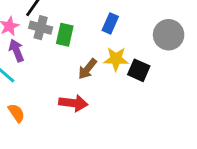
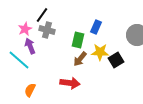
green rectangle: (65, 35) -> (78, 40), moved
black square: (139, 70) -> (116, 60), turned 35
orange semicircle: (16, 113) -> (30, 90), turned -120

